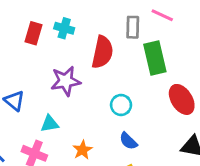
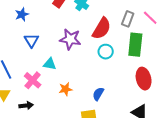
cyan circle: (121, 105) -> (106, 52), moved
blue semicircle: (128, 141) -> (98, 94), turned 56

